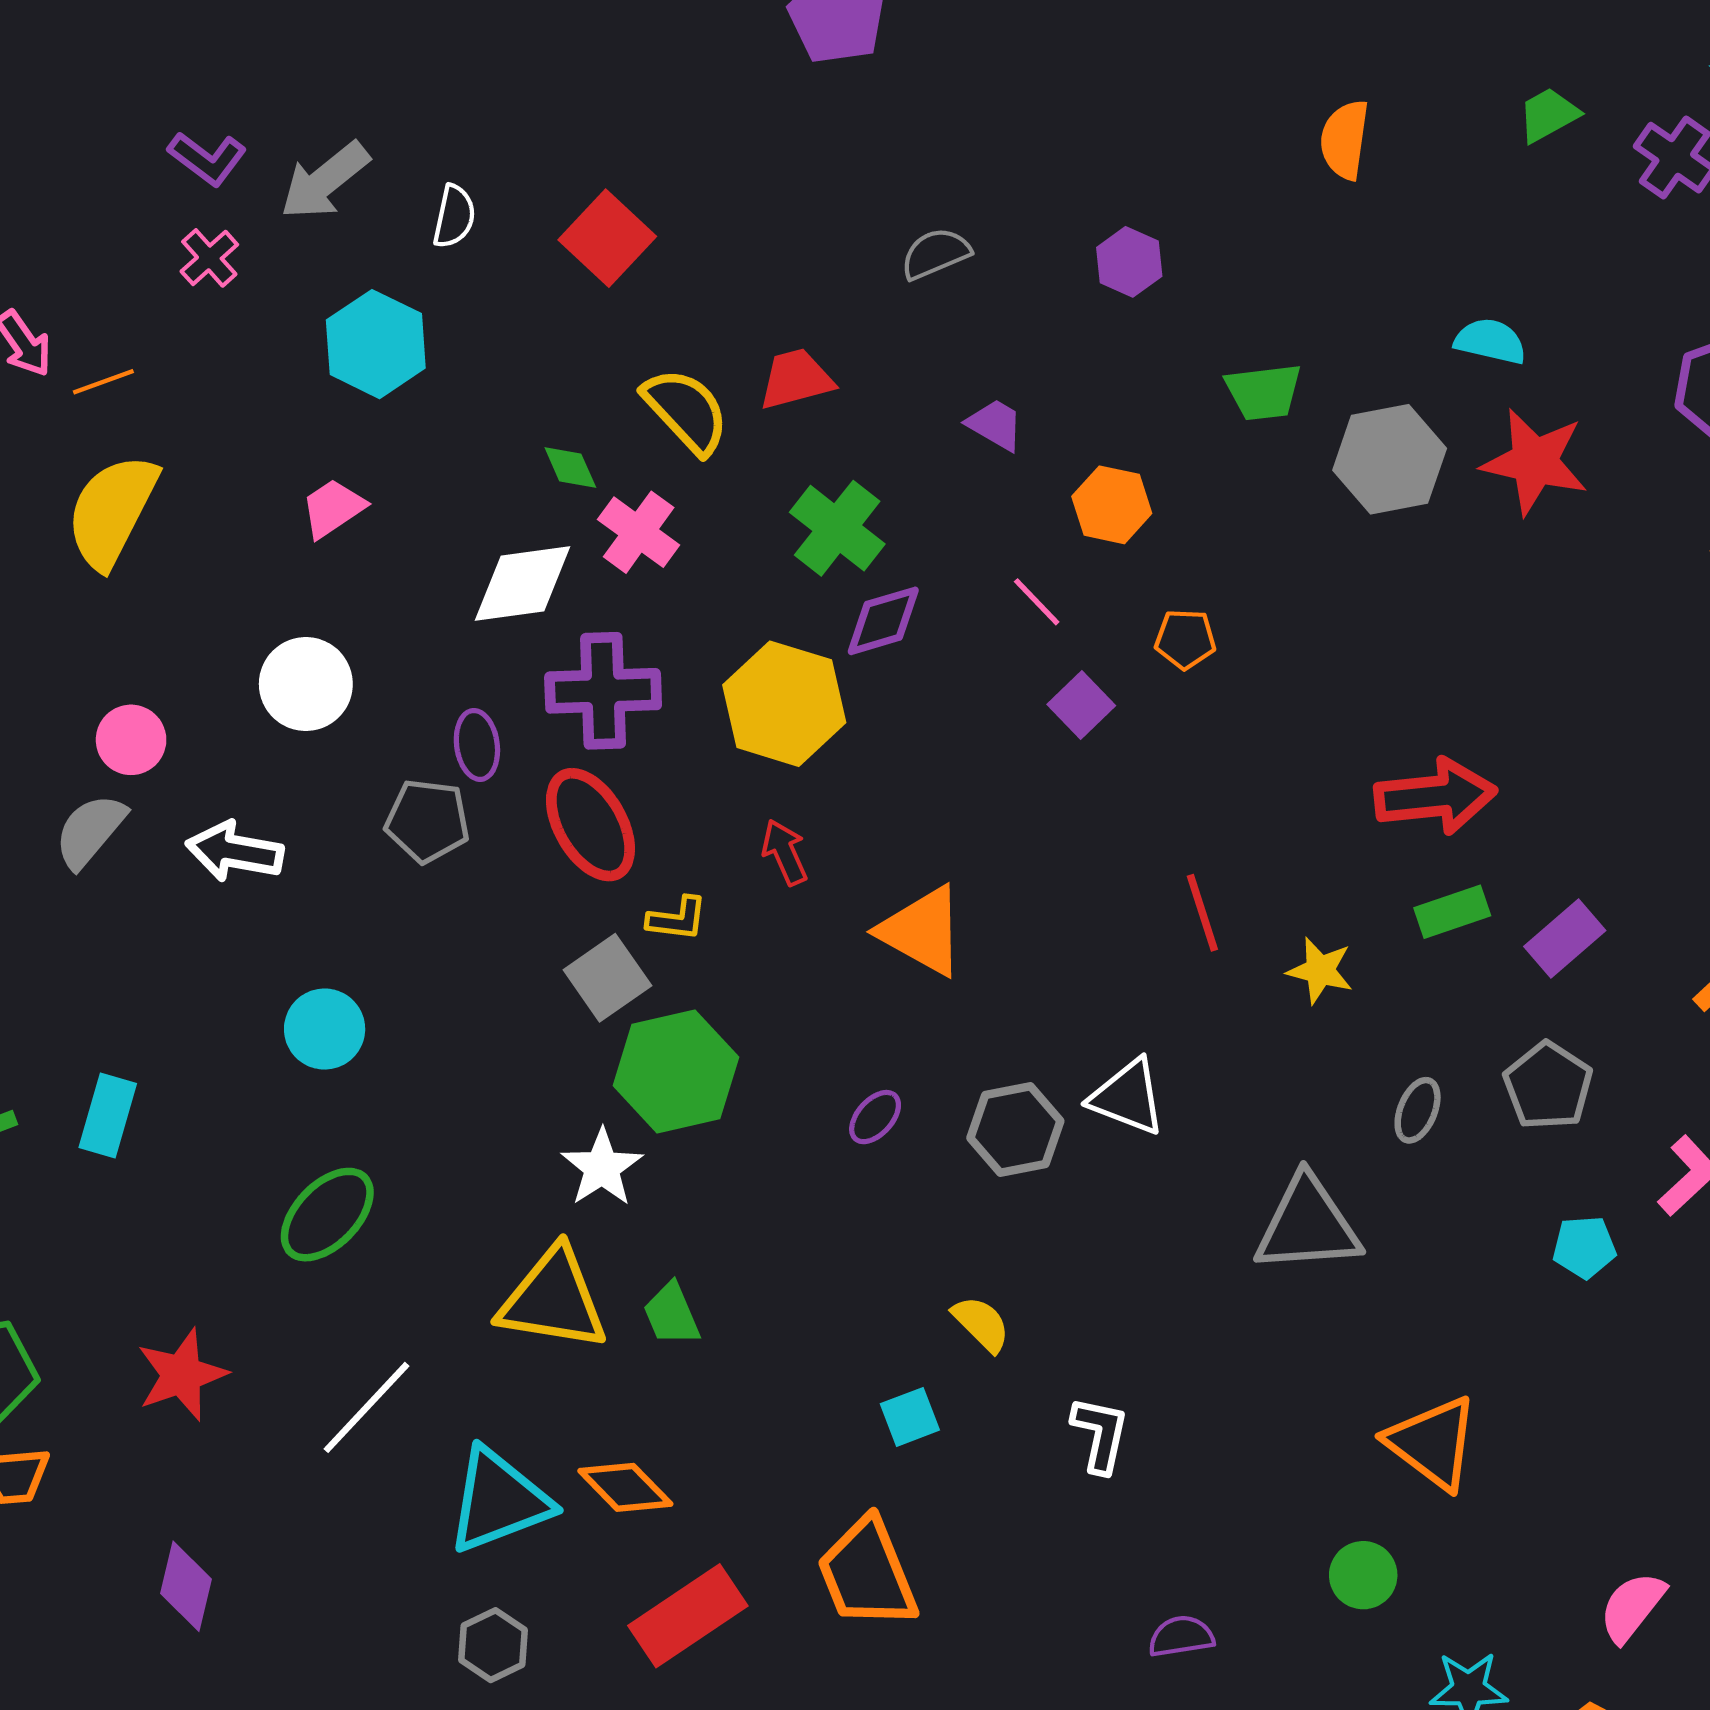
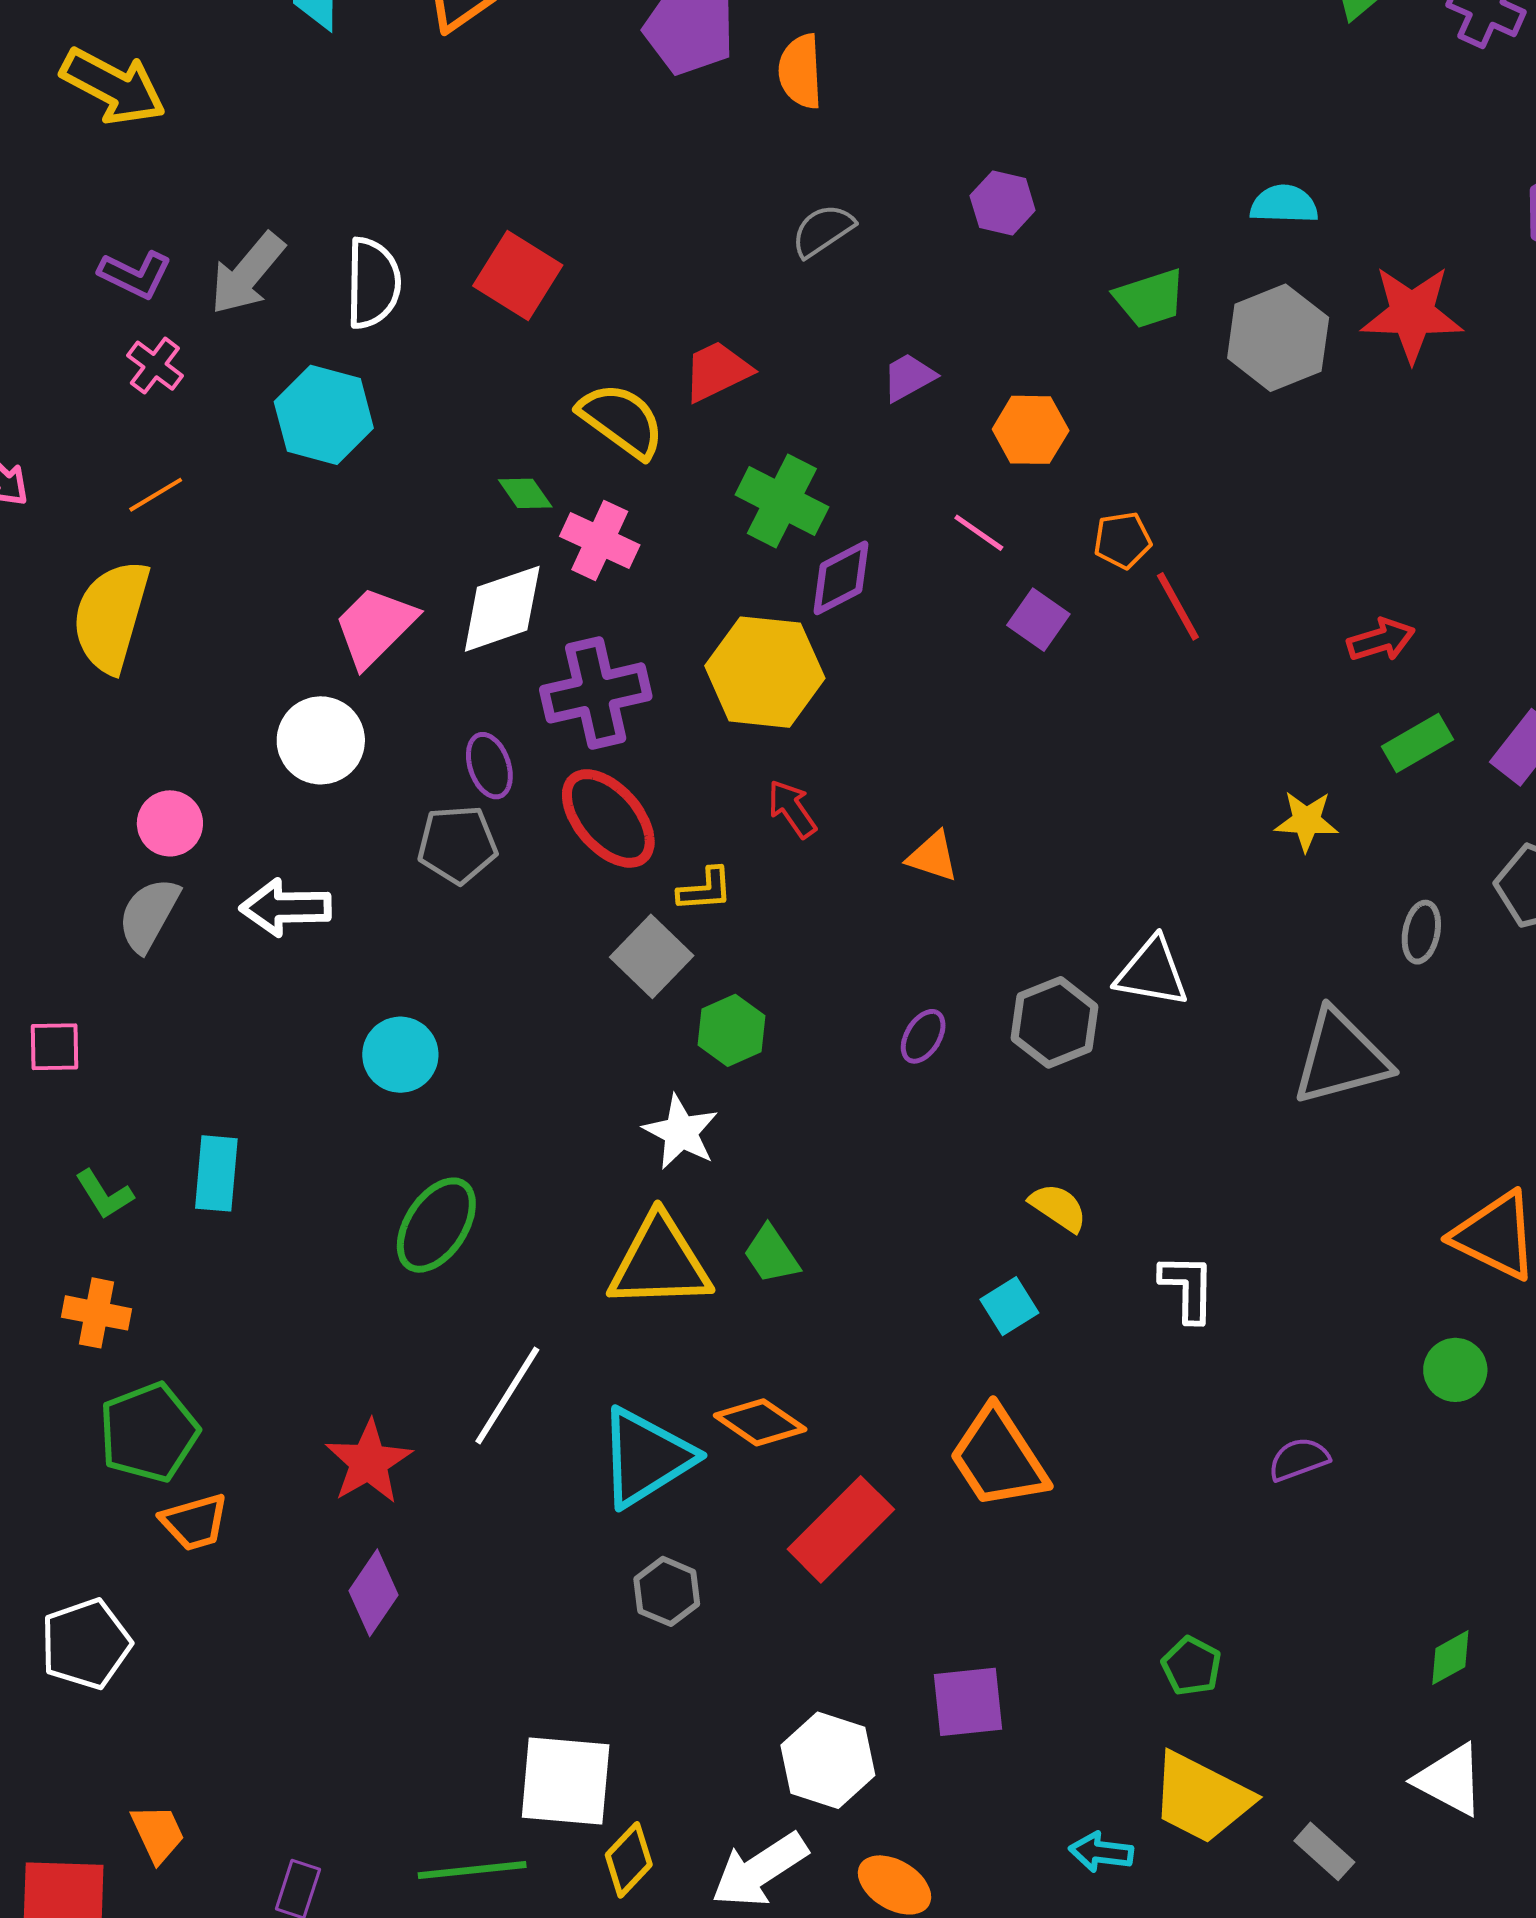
orange semicircle: (1345, 140) -> (800, 71), moved
white semicircle: (454, 216) -> (373, 283), size x1.5
cyan semicircle: (1490, 341) -> (1284, 204), moved
orange line: (103, 382) -> (156, 495), moved
purple trapezoid: (995, 425) -> (909, 377), turned -48
pink trapezoid: (333, 508) -> (375, 626), moved, size x1.4
red arrow: (1435, 796) -> (1381, 640), size x0.6
red line: (1202, 913) -> (1178, 606), moved
orange triangle: (922, 931) -> (933, 857), size x0.6
green hexagon: (676, 1071) -> (732, 1030), size x0.6
red star: (182, 1375) -> (369, 1462), moved
purple diamond: (186, 1586) -> (373, 1593), turned 32

